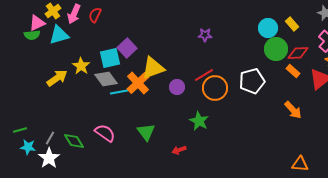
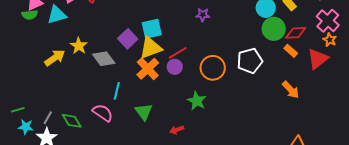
purple square: (127, 48) -> (128, 39), moved
cyan square: (110, 58) -> (152, 29), moved
red line: (204, 75) -> (178, 53), moved
orange cross: (138, 83) -> (148, 69), moved
cyan line: (119, 92) -> (117, 91), moved, turned -66

